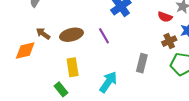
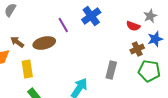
purple line: (104, 36) -> (63, 25), moved
yellow rectangle: (73, 67) -> (27, 69), moved

